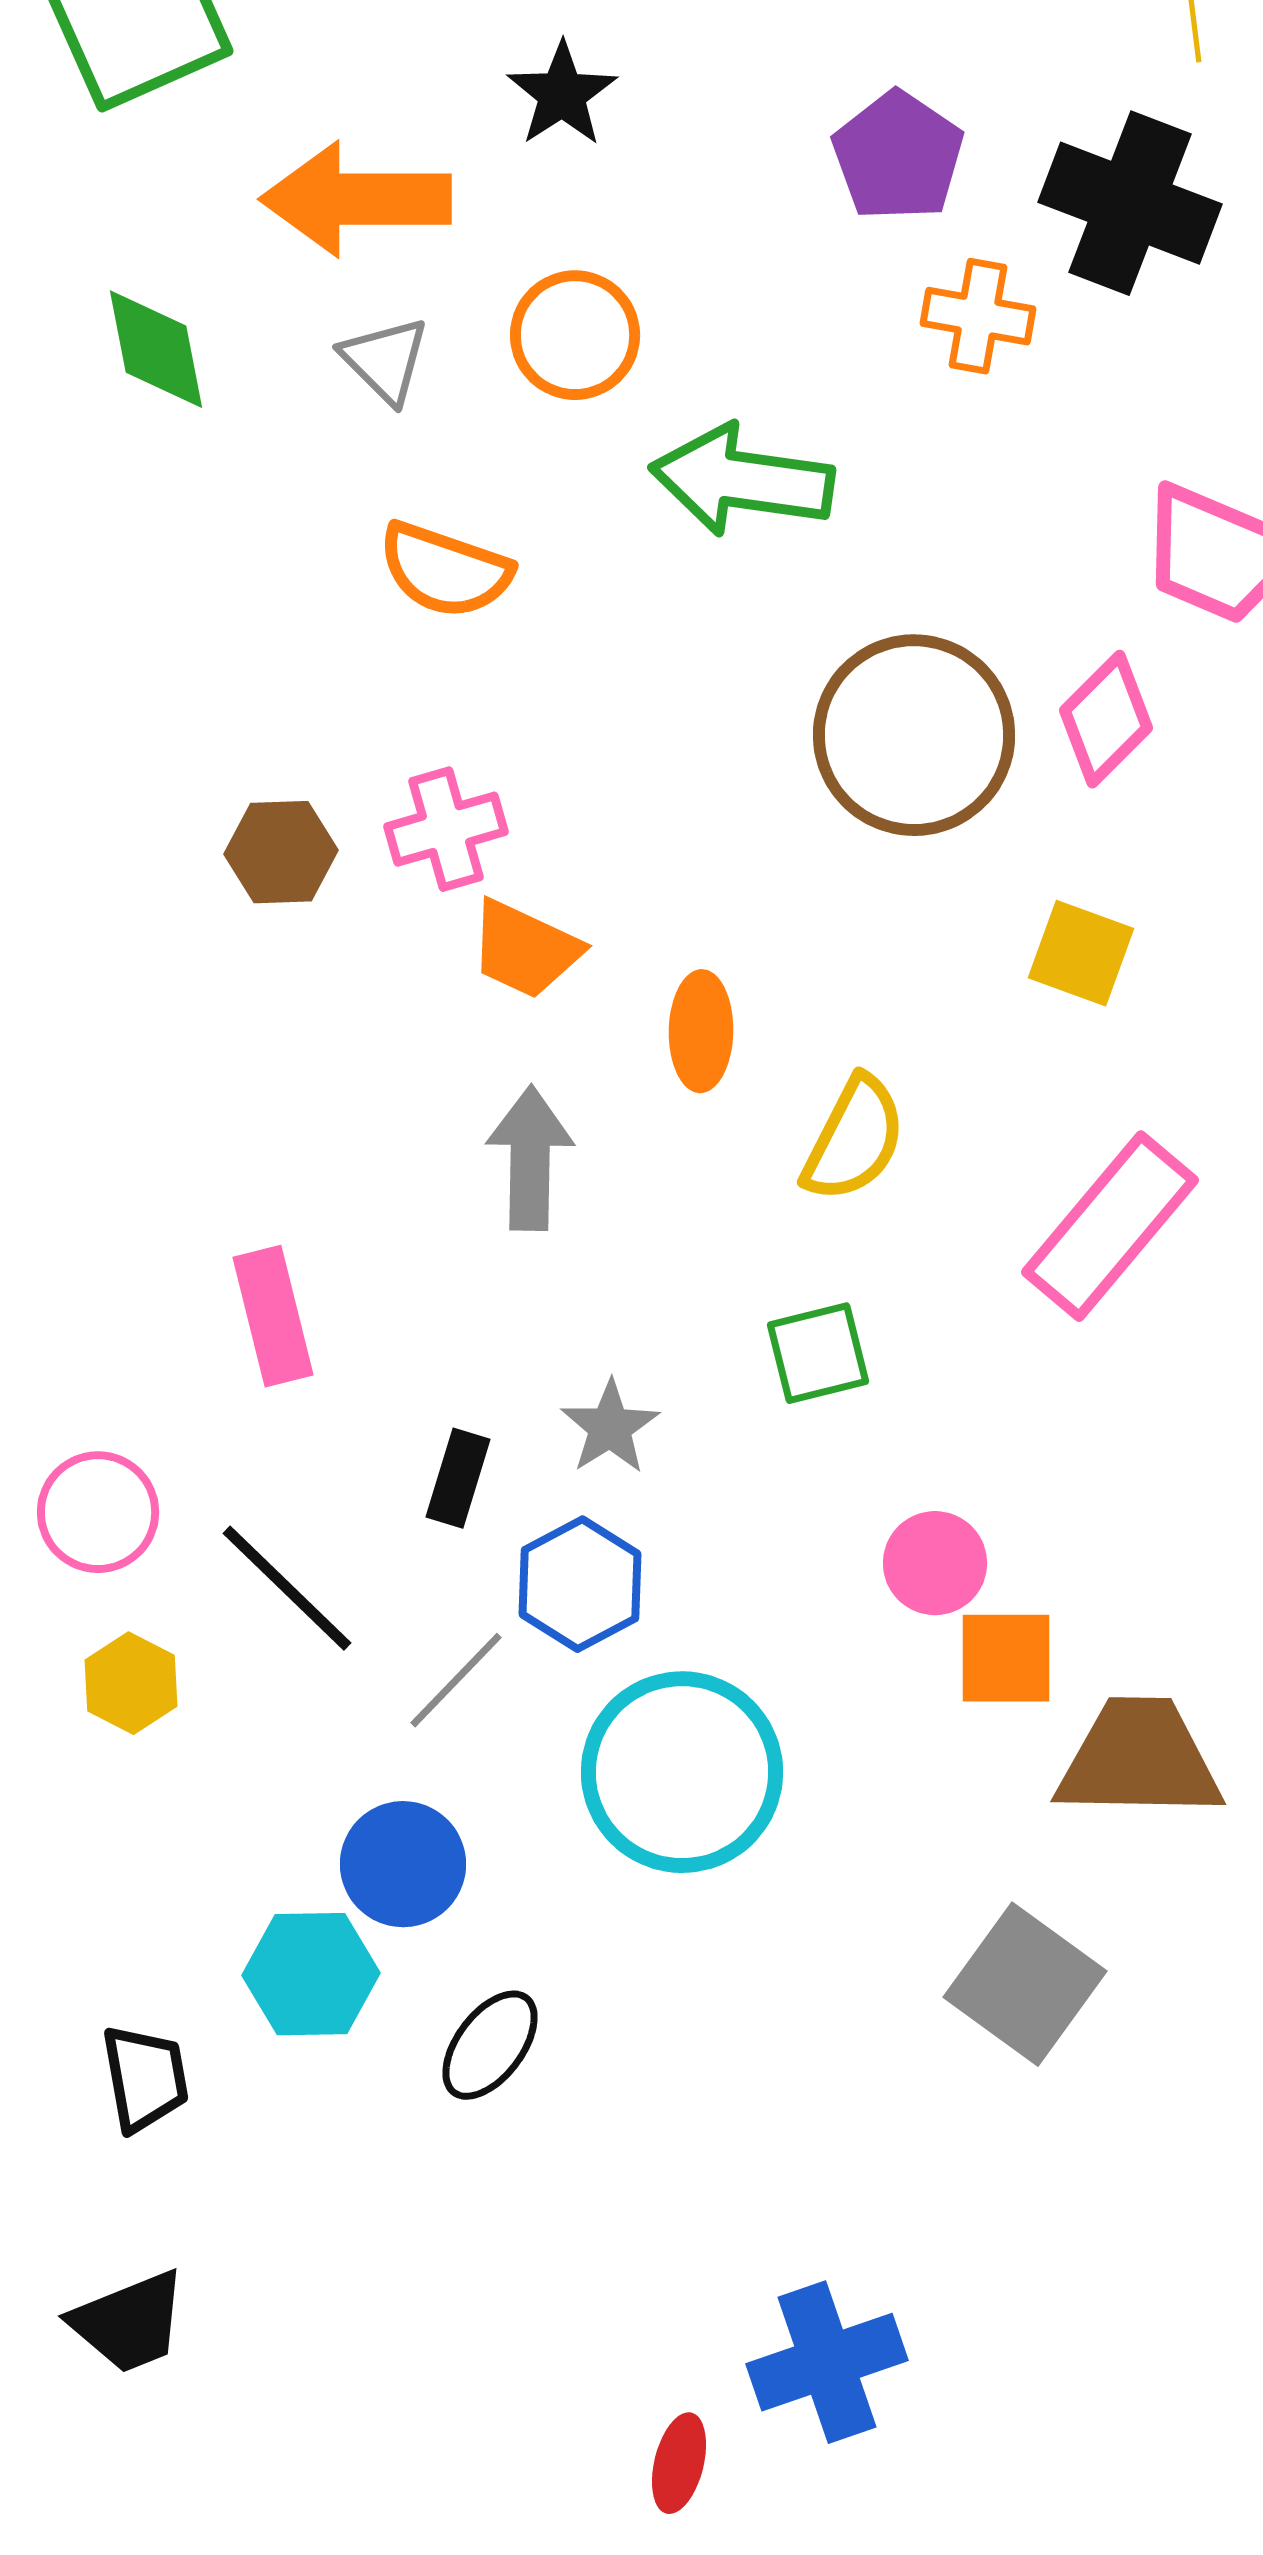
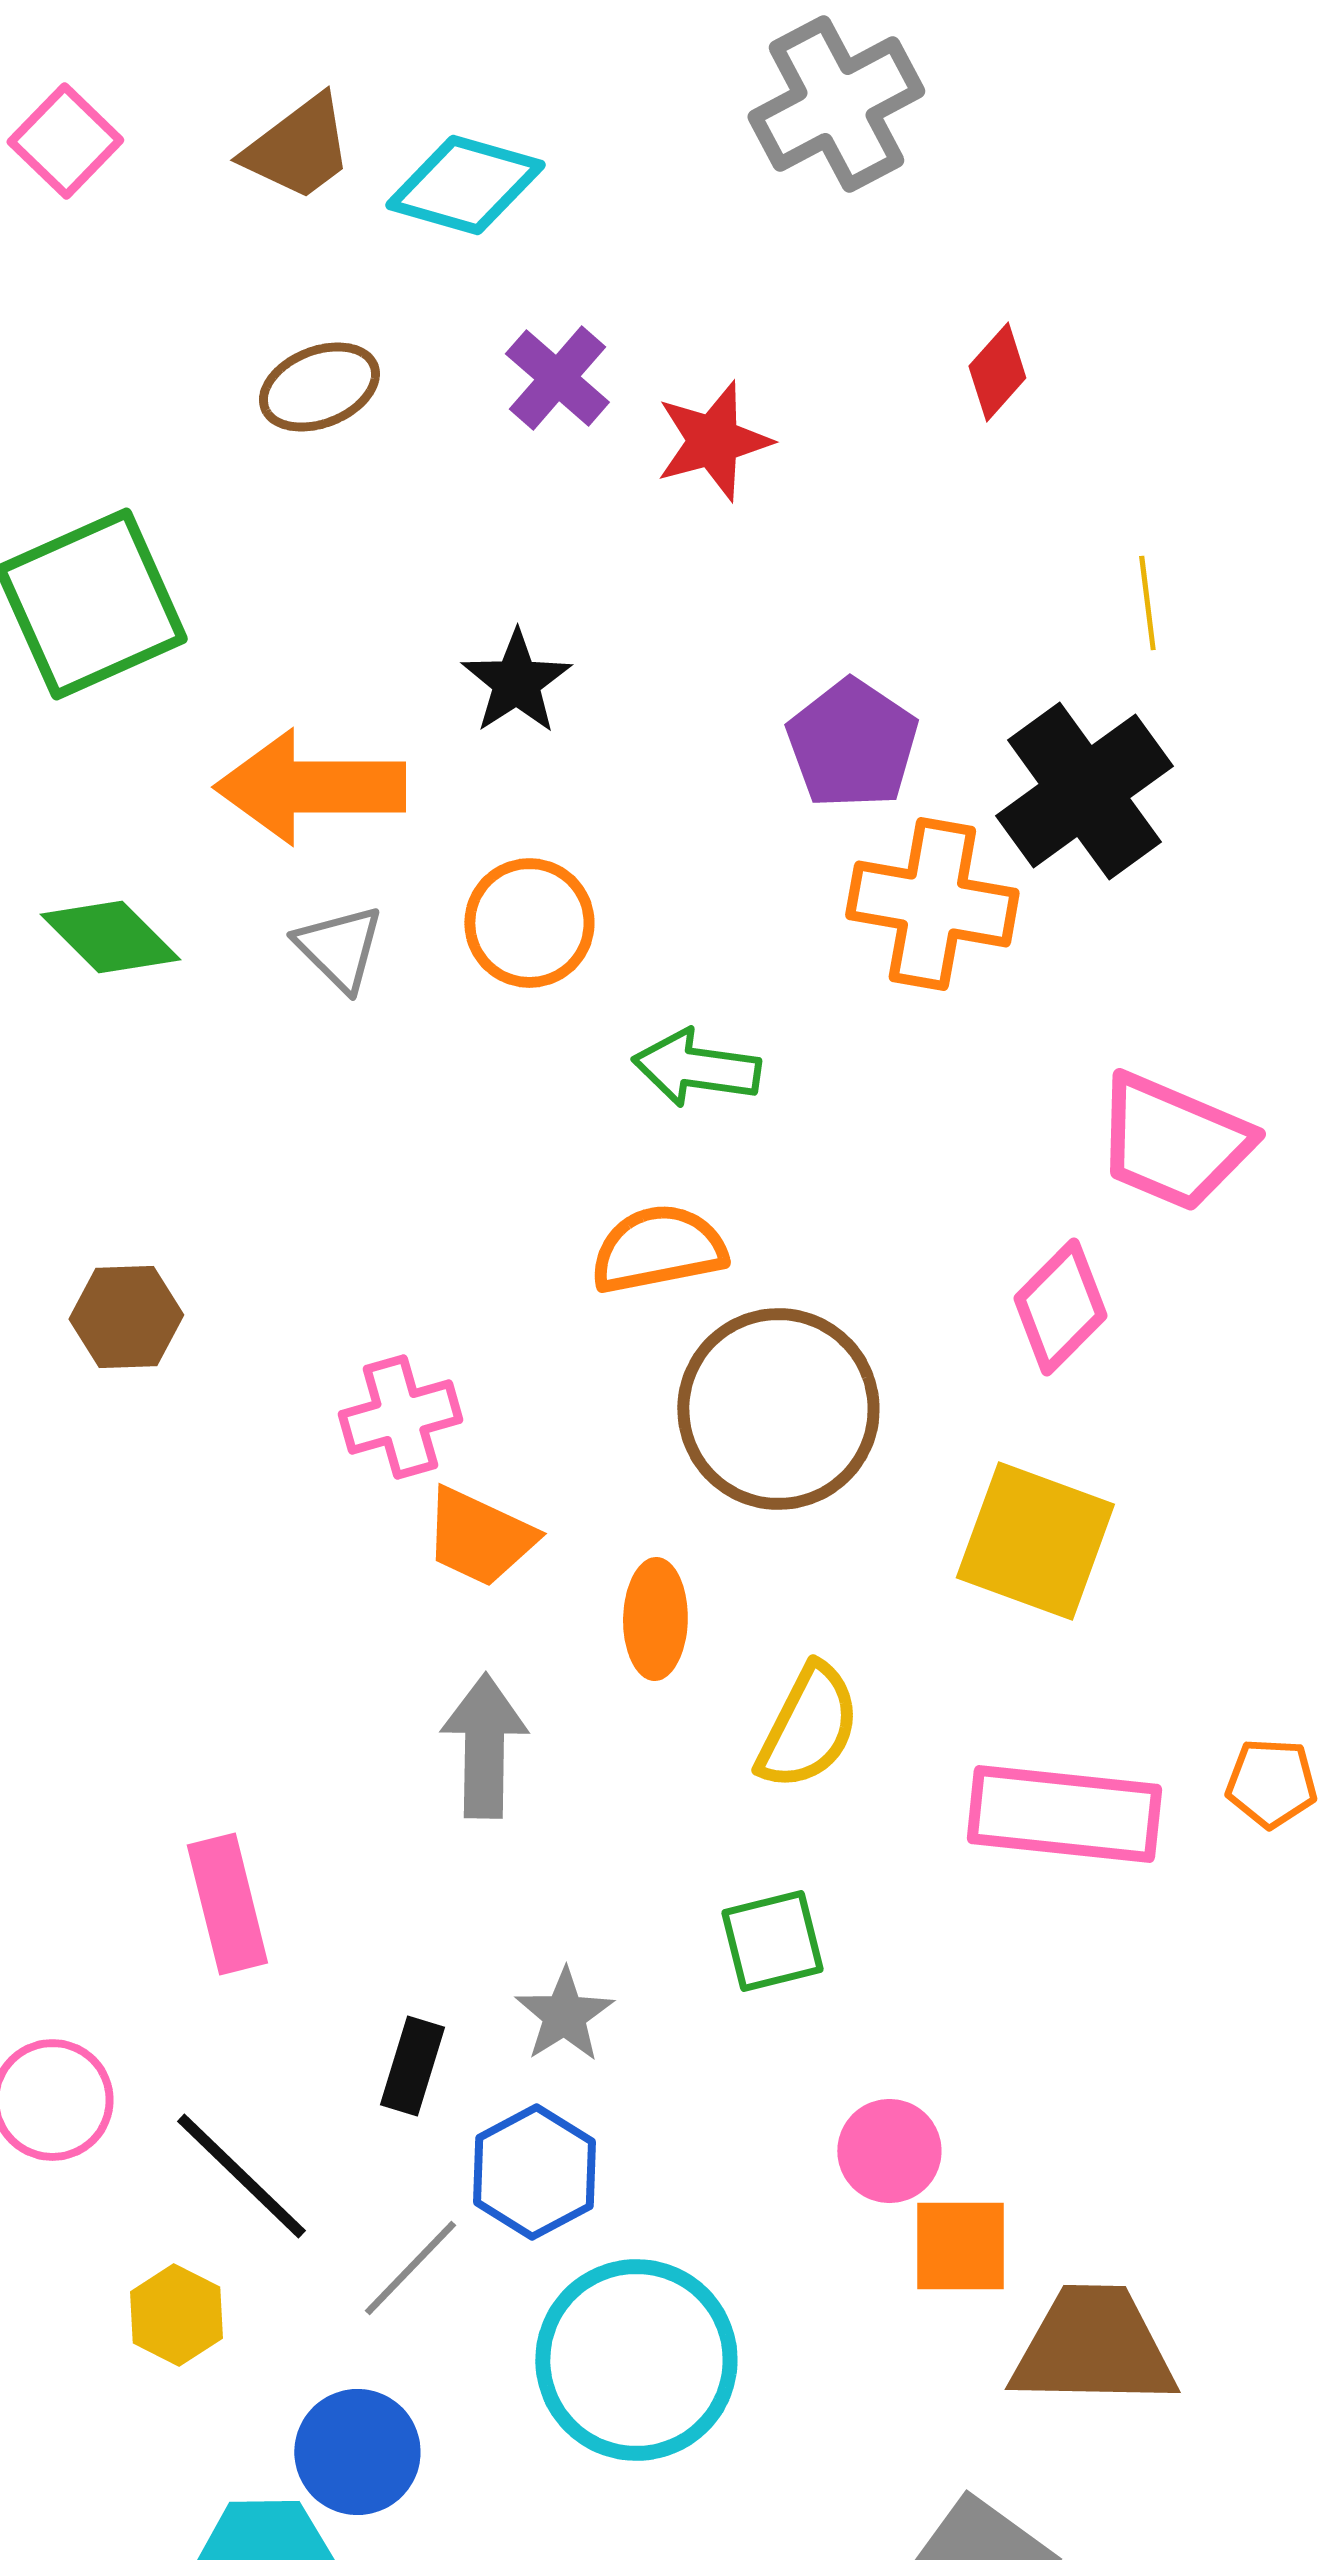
black cross: (1130, 203) -> (1084, 791), turned 33
orange cross: (978, 316) -> (932, 904), size x1.5
green diamond: (156, 349) -> (110, 937), turned -34
green arrow: (742, 480) -> (696, 1068), size x0.7
orange semicircle: (445, 570) -> (658, 1249), moved, turned 150
brown circle: (914, 735) -> (778, 1409), moved
brown hexagon: (281, 852) -> (126, 1317), moved
yellow square: (1081, 953) -> (1035, 1541), size x1.5
pink rectangle: (1110, 1226) -> (1064, 1814), turned 56
yellow hexagon: (131, 1683) -> (176, 2315), moved

